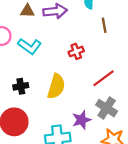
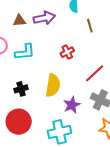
cyan L-shape: (30, 46) -> (25, 52), turned -35
purple star: (82, 120) -> (72, 105), moved

